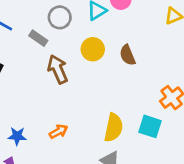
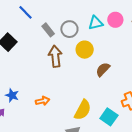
gray circle: (60, 17) -> (69, 29), moved
brown semicircle: (127, 55) -> (103, 69), moved, turned 49

